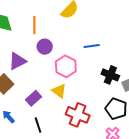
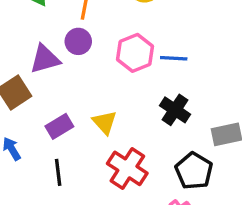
purple circle: (45, 47) -> (78, 41), moved
pink hexagon: (66, 66) -> (135, 53), moved
black cross: (110, 75) -> (175, 110), moved

